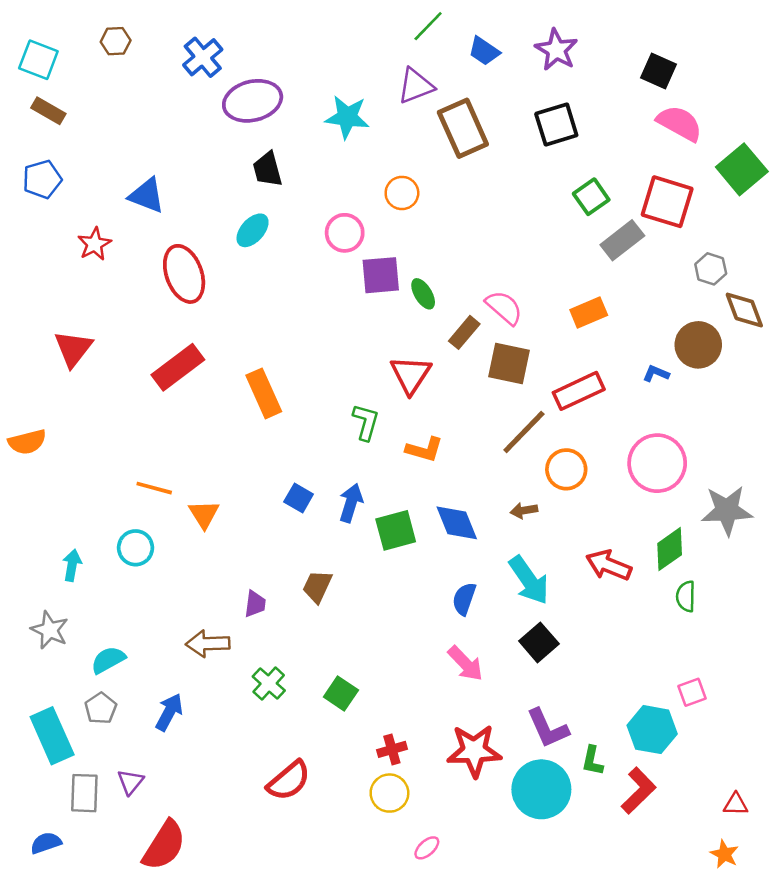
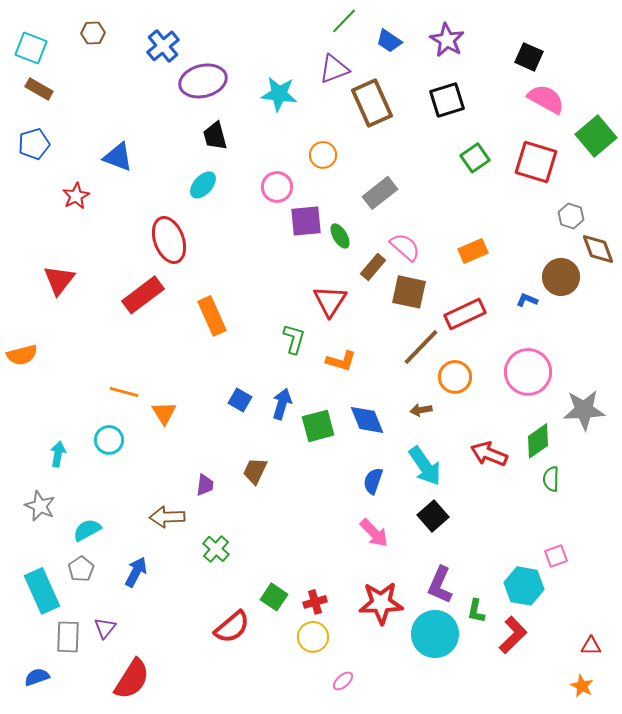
gray rectangle: (622, 240) -> (380, 193), moved
red ellipse: (184, 274) -> (169, 240), moved
green square: (341, 693) -> (274, 597), moved
purple L-shape: (548, 728) -> (440, 585), turned 48

